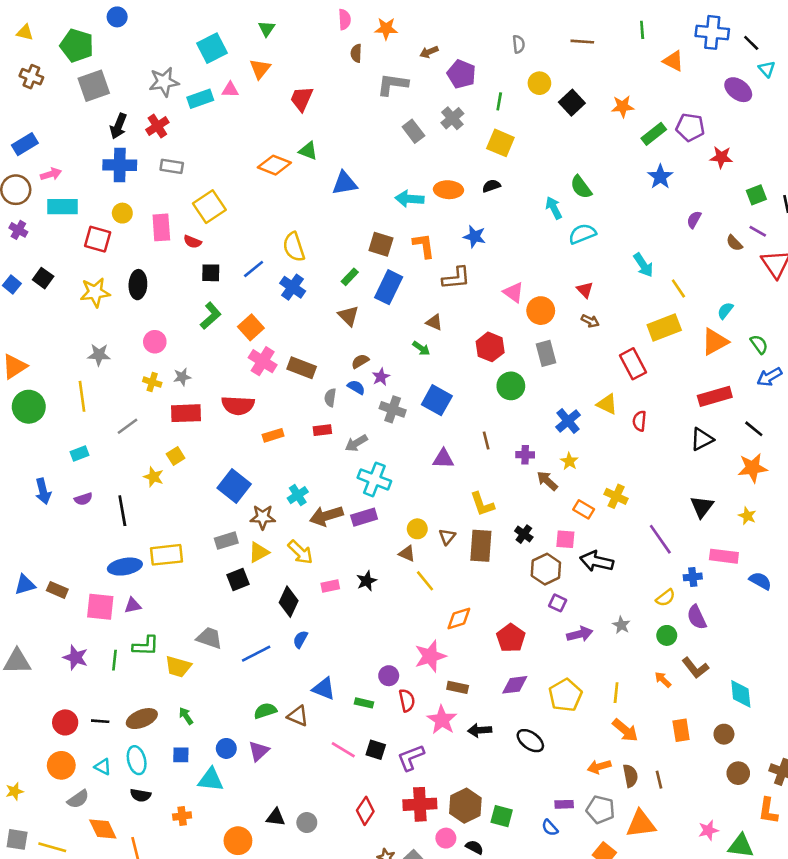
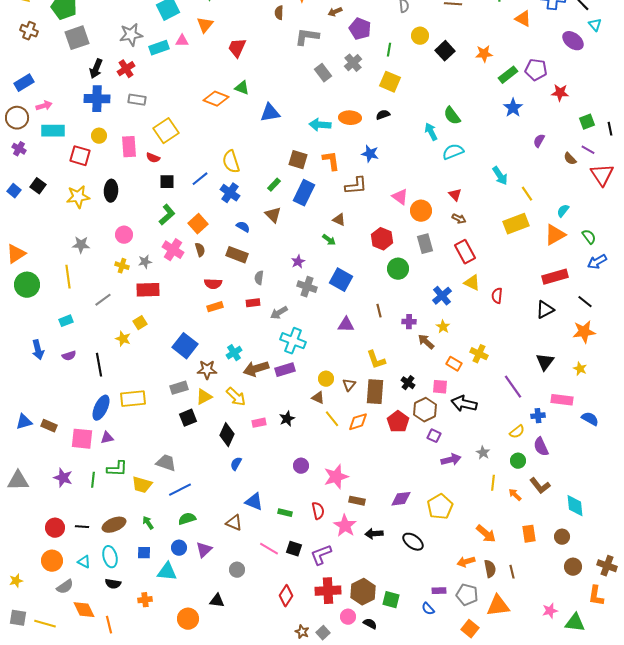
pink cross: (263, 361) -> (173, 250), moved
brown semicircle: (360, 361) -> (200, 250), moved, turned 104
red rectangle: (633, 364) -> (465, 252), moved
blue semicircle: (356, 387) -> (243, 227), moved
red semicircle: (238, 405) -> (213, 284), moved, size x0.7
blue ellipse: (125, 567) -> (101, 408), turned -55
orange diamond: (459, 619) -> (358, 422), moved
red pentagon: (511, 638) -> (398, 422), moved
blue line: (256, 654) -> (180, 490), moved
purple circle: (389, 676) -> (301, 466), moved
yellow line: (616, 693) -> (493, 483), moved
green semicircle: (265, 711) -> (187, 519), moved
gray circle: (307, 823) -> (237, 570), moved

